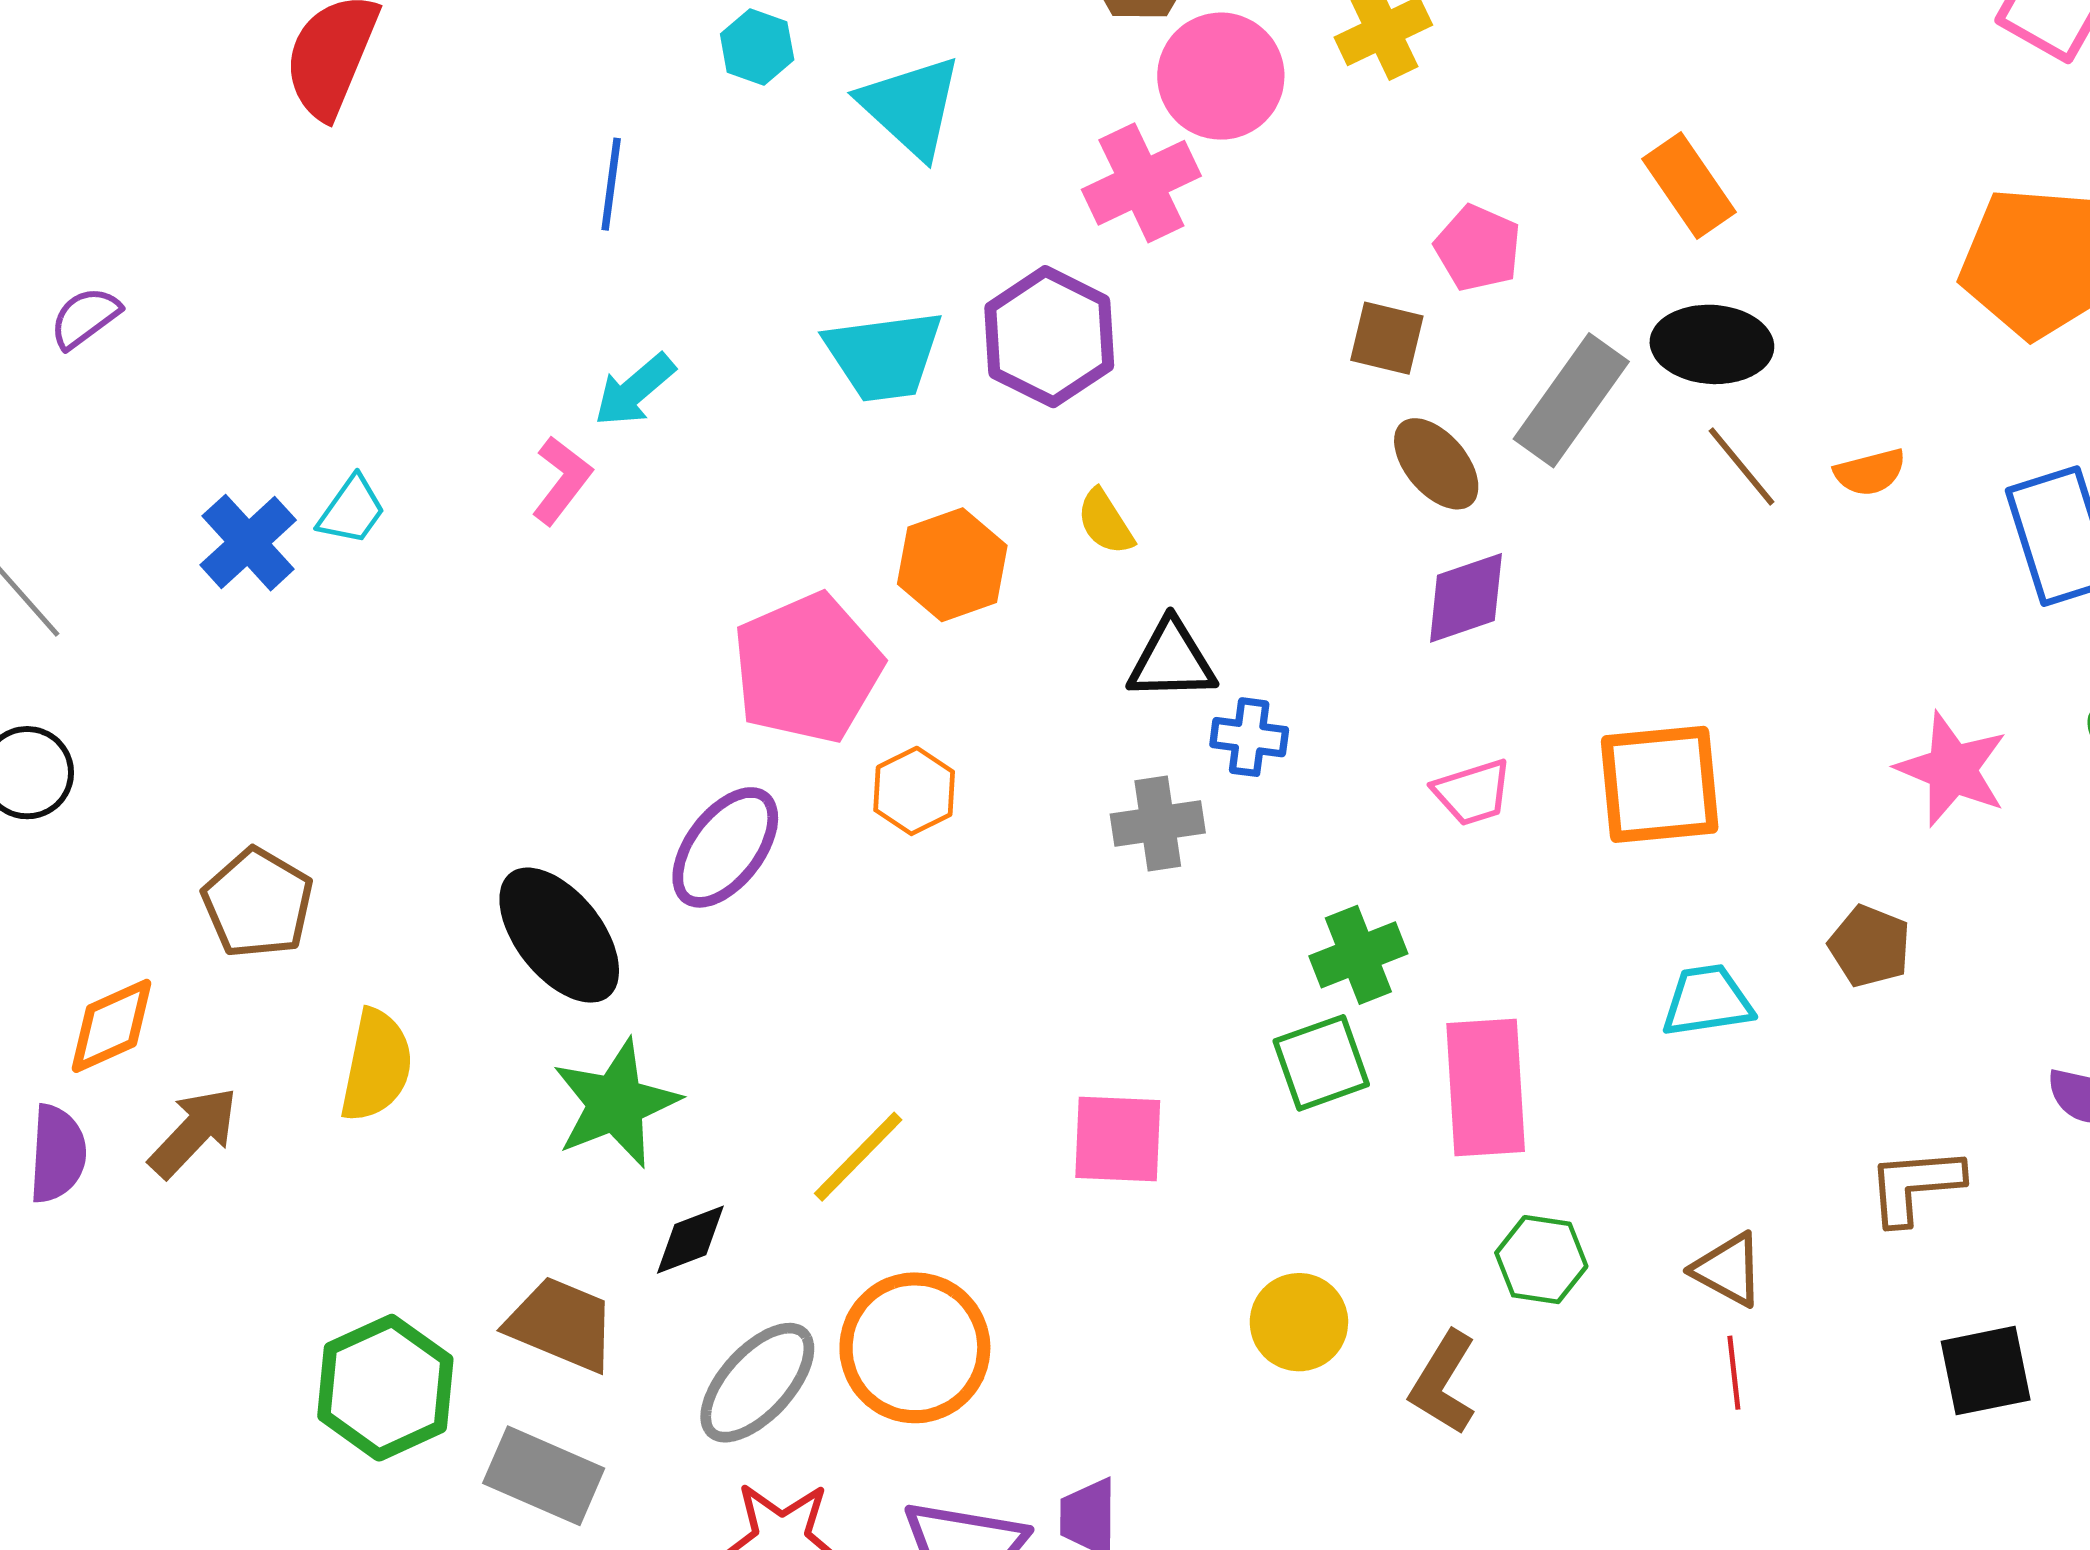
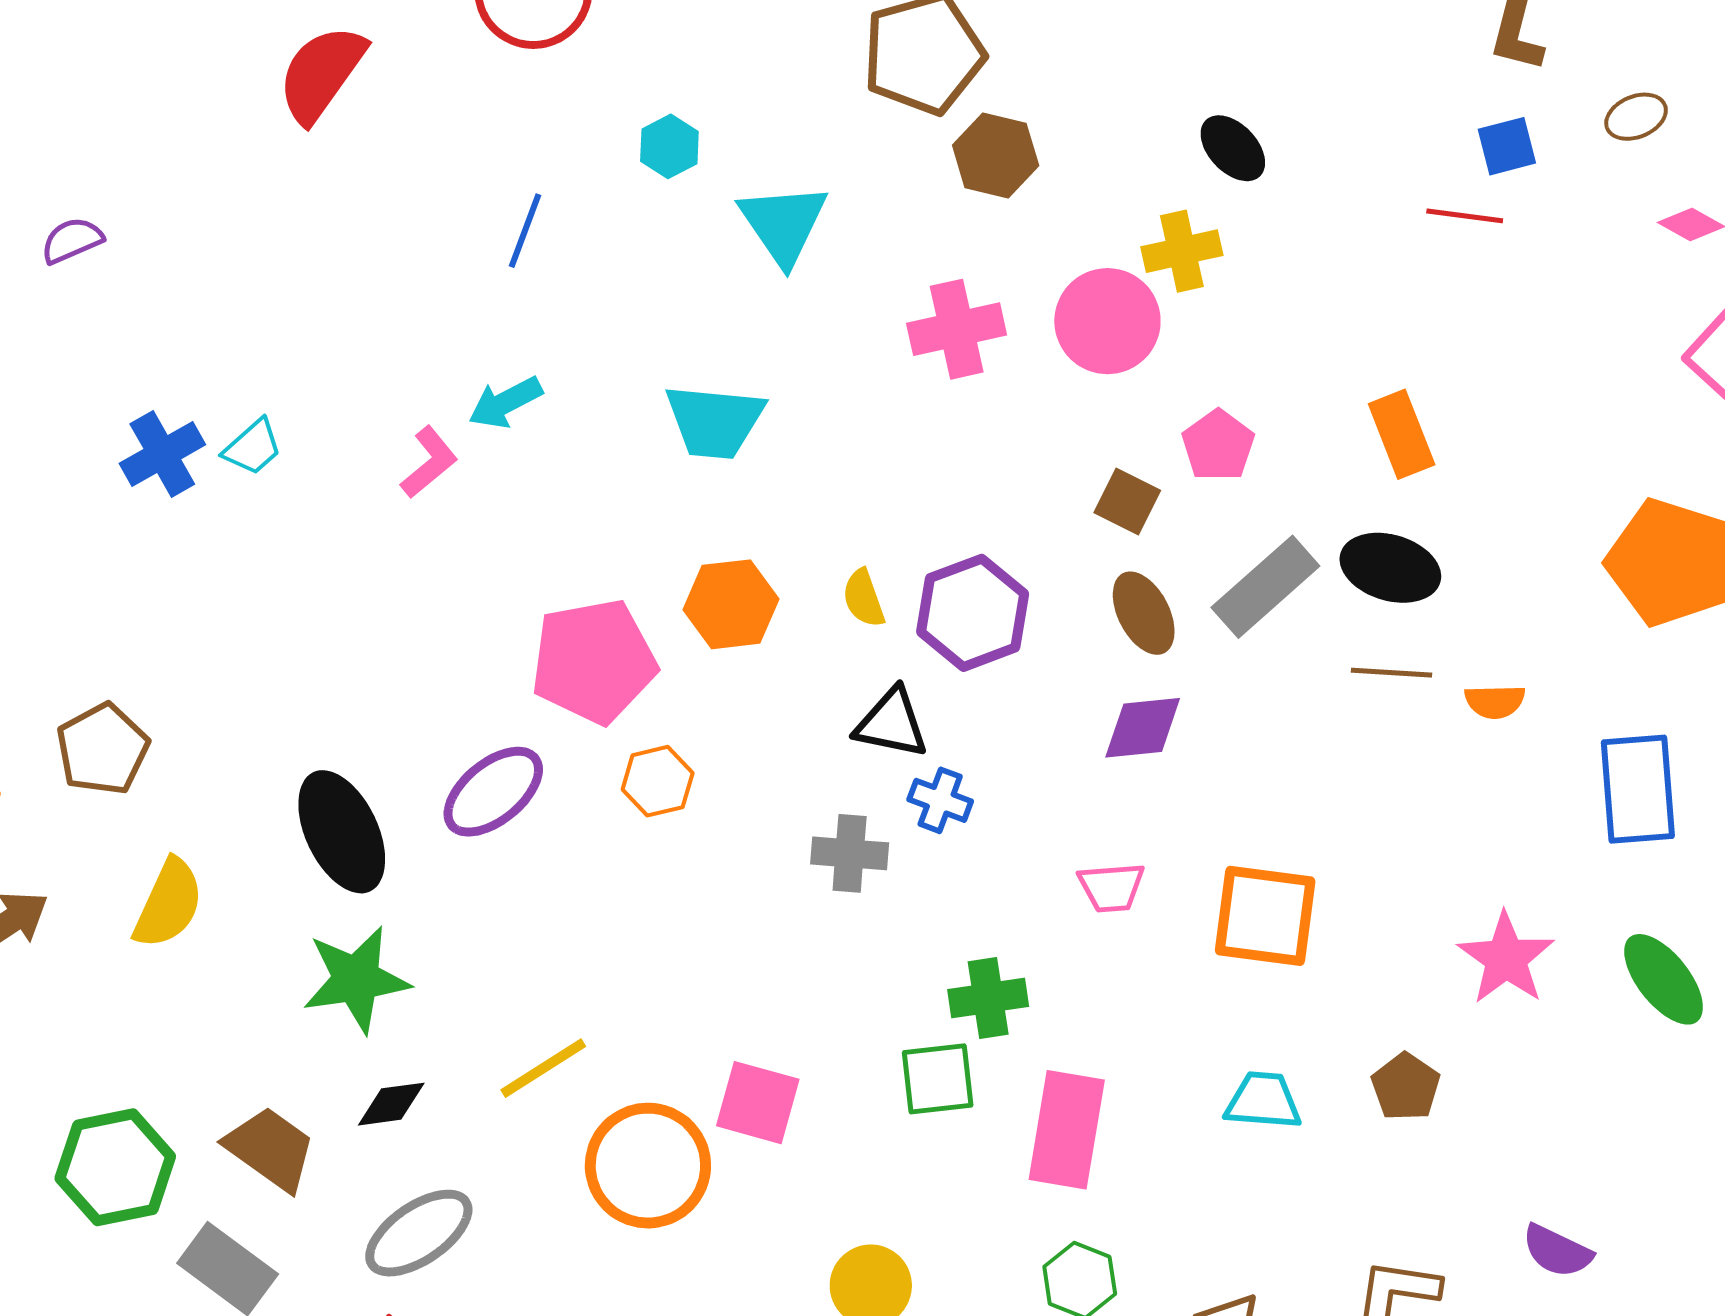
pink circle: (1221, 76) -> (1107, 321), moved
purple hexagon: (1049, 337) -> (973, 613), moved
brown line: (1742, 466) -> (1392, 673), turned -60
orange circle: (915, 1348) -> (648, 1166), moved

